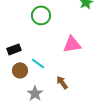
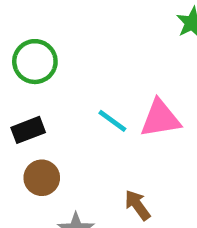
green circle: (41, 15) -> (35, 62), moved
cyan line: (38, 63) -> (112, 121), moved

